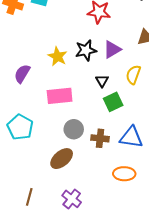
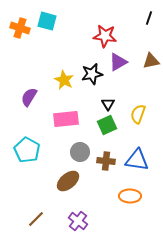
purple triangle: (112, 49) -> (118, 62), moved
yellow semicircle: (133, 75) -> (138, 114), moved
green square: (113, 102) -> (107, 125), moved
brown line: (29, 197) -> (36, 219), turned 30

